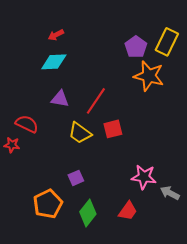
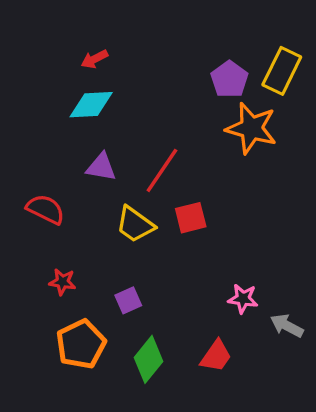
red star: (12, 145) -> (62, 282), moved
pink star: (144, 177) -> (243, 299), size x0.7

